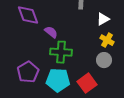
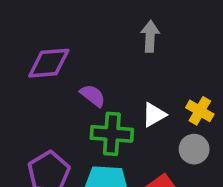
purple diamond: (28, 15) -> (49, 63), turned -75
white triangle: (103, 19) -> (154, 115), moved

